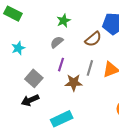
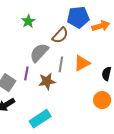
gray semicircle: (57, 42) -> (39, 53), moved, size x1.5
purple line: (61, 65) -> (26, 73), moved

